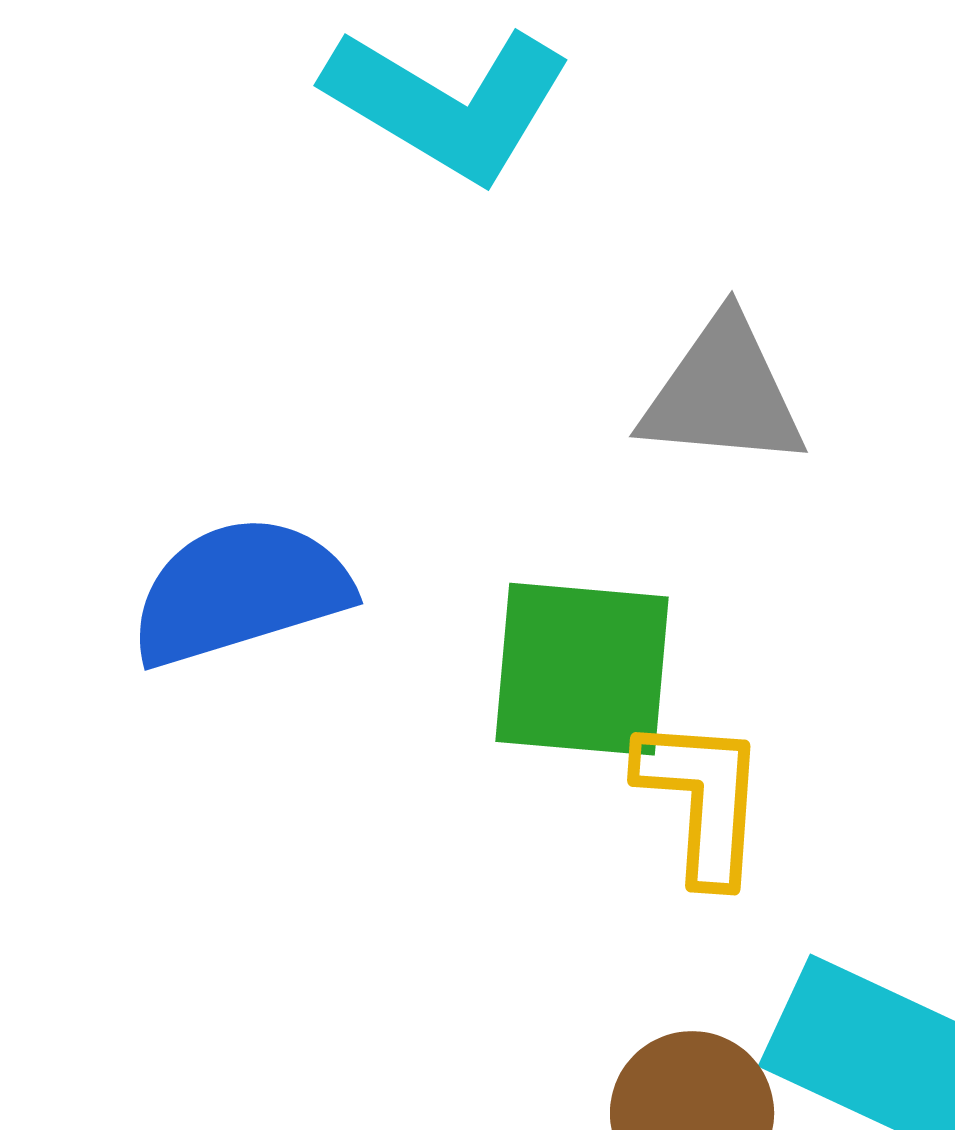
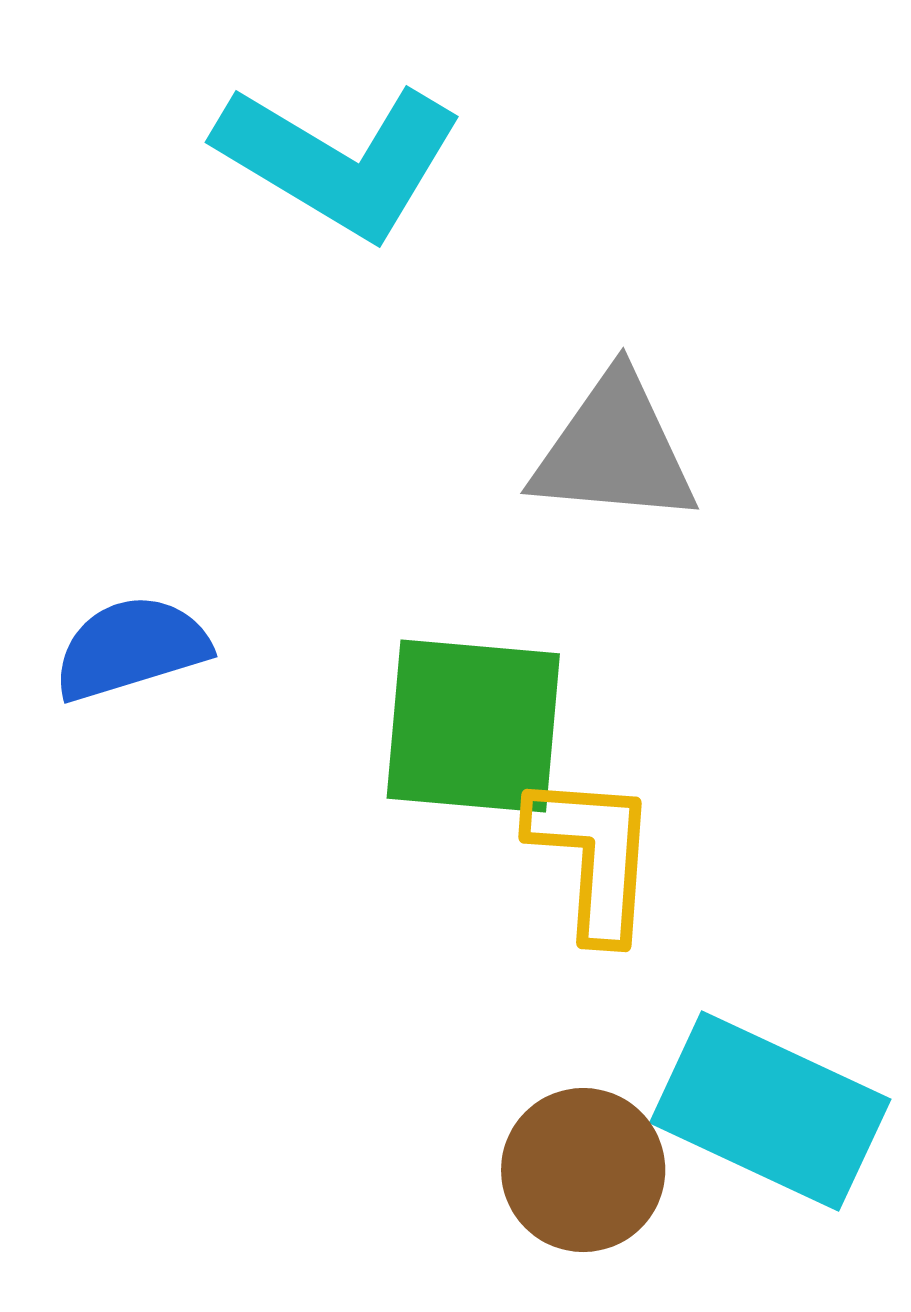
blue semicircle: (240, 591) -> (131, 648), size x0.7

